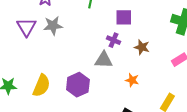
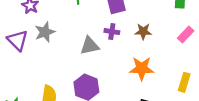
gray triangle: (104, 60) -> (90, 46), moved
orange star: (132, 80) -> (142, 68), size x1.6

